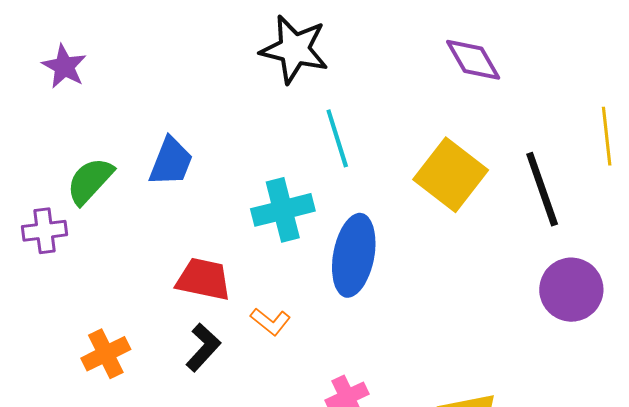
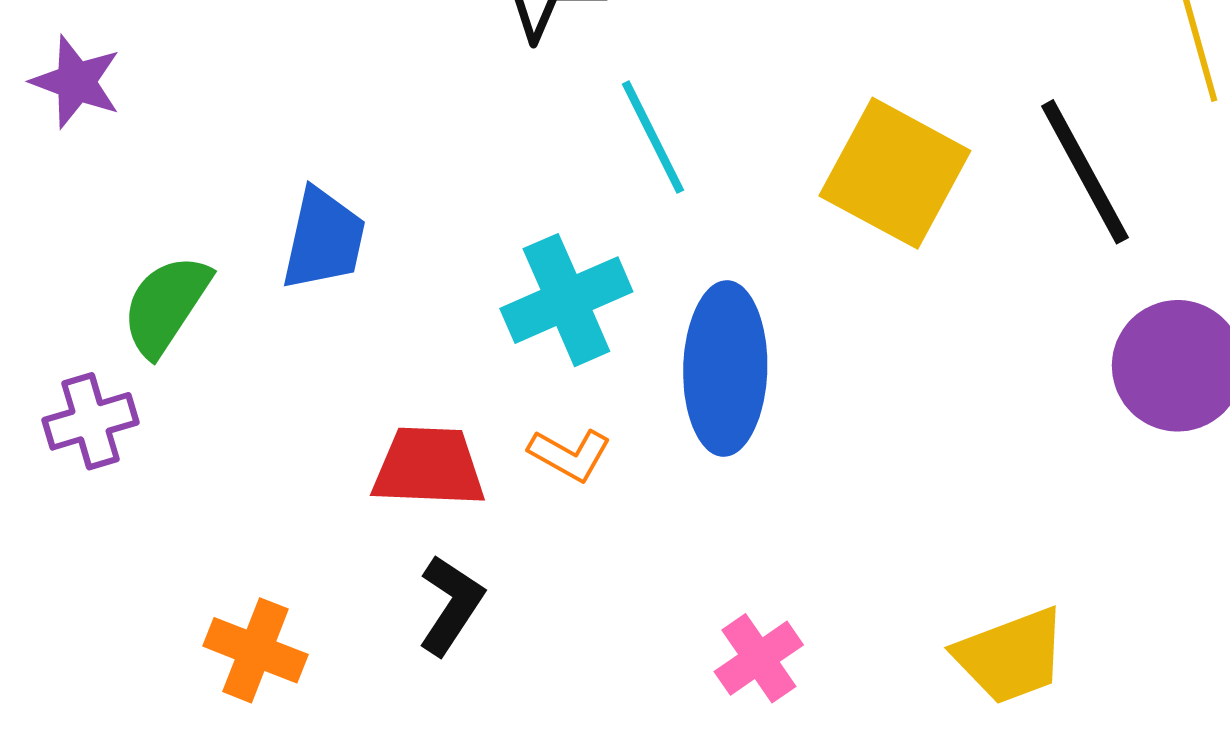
orange L-shape: (271, 321) -> (570, 455), moved
orange cross: (106, 354) -> (256, 650), turned -33

